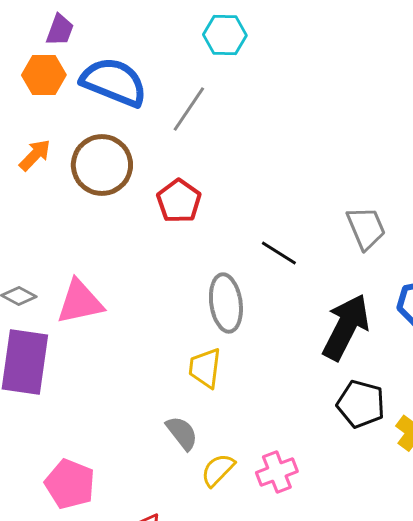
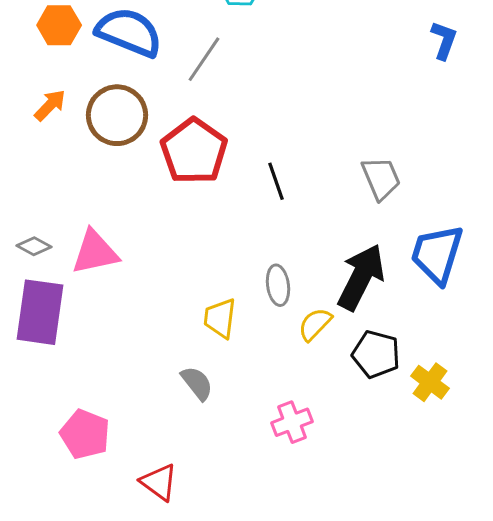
red pentagon: (179, 201) -> (194, 151), size x1.5
black line: (279, 253) -> (276, 181), moved, turned 39
gray ellipse: (226, 303) -> (278, 285), moved, size x0.7
yellow semicircle: (218, 470) -> (315, 324), moved

